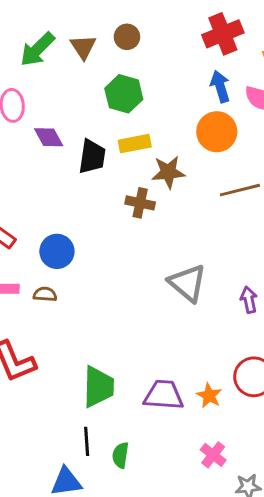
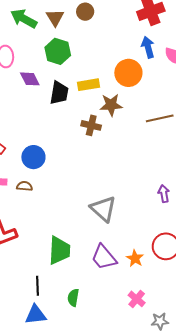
green arrow: (37, 49) -> (24, 19), turned 72
green hexagon: (124, 94) -> (58, 51), moved
orange circle: (217, 132) -> (128, 73), moved
gray triangle: (187, 283) -> (103, 209), moved
purple trapezoid: (164, 395) -> (104, 257), turned -136
black line: (87, 441) -> (37, 286), moved

